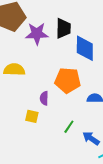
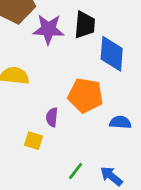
green line: (69, 127) -> (76, 171), moved

